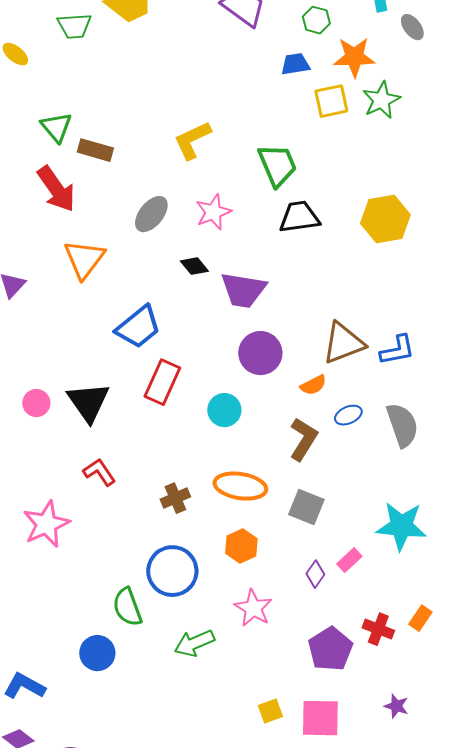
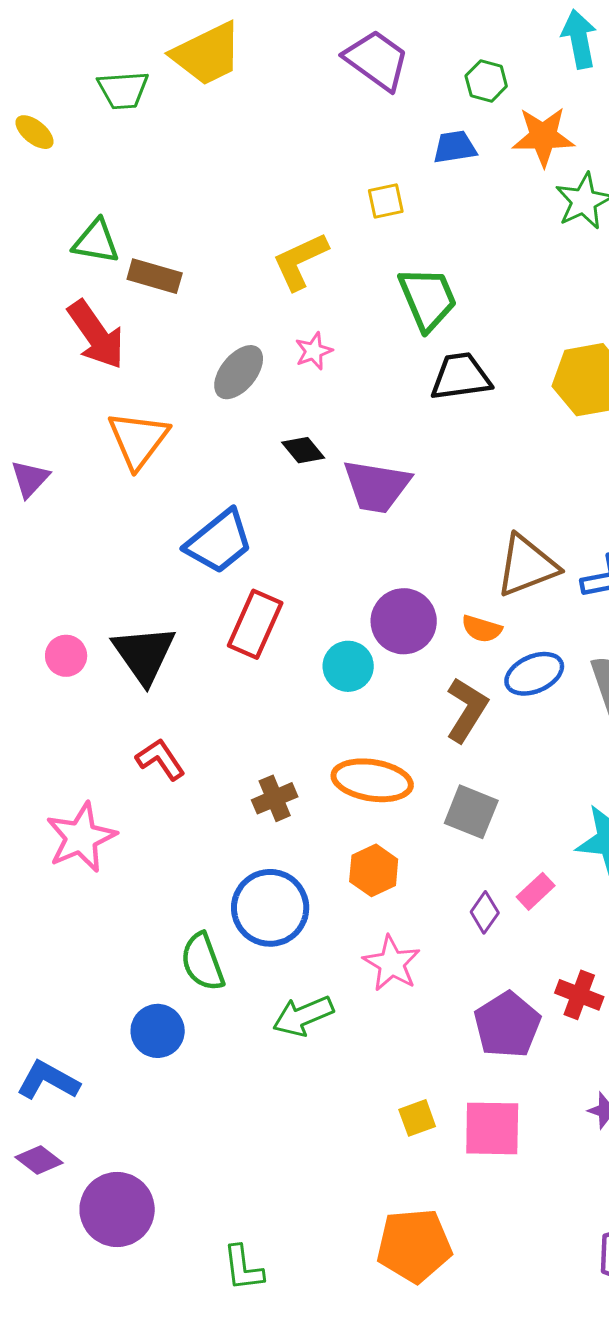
yellow square: (331, 101) -> (386, 201), moved, size x0.7
green triangle: (56, 127) -> (96, 242), turned -40
pink star: (213, 212) -> (314, 351), moved, size x0.7
purple circle: (260, 353) -> (404, 621), moved
orange semicircle: (313, 385) -> (482, 629), turned 44
blue ellipse: (348, 415) -> (534, 674), size x1.4

